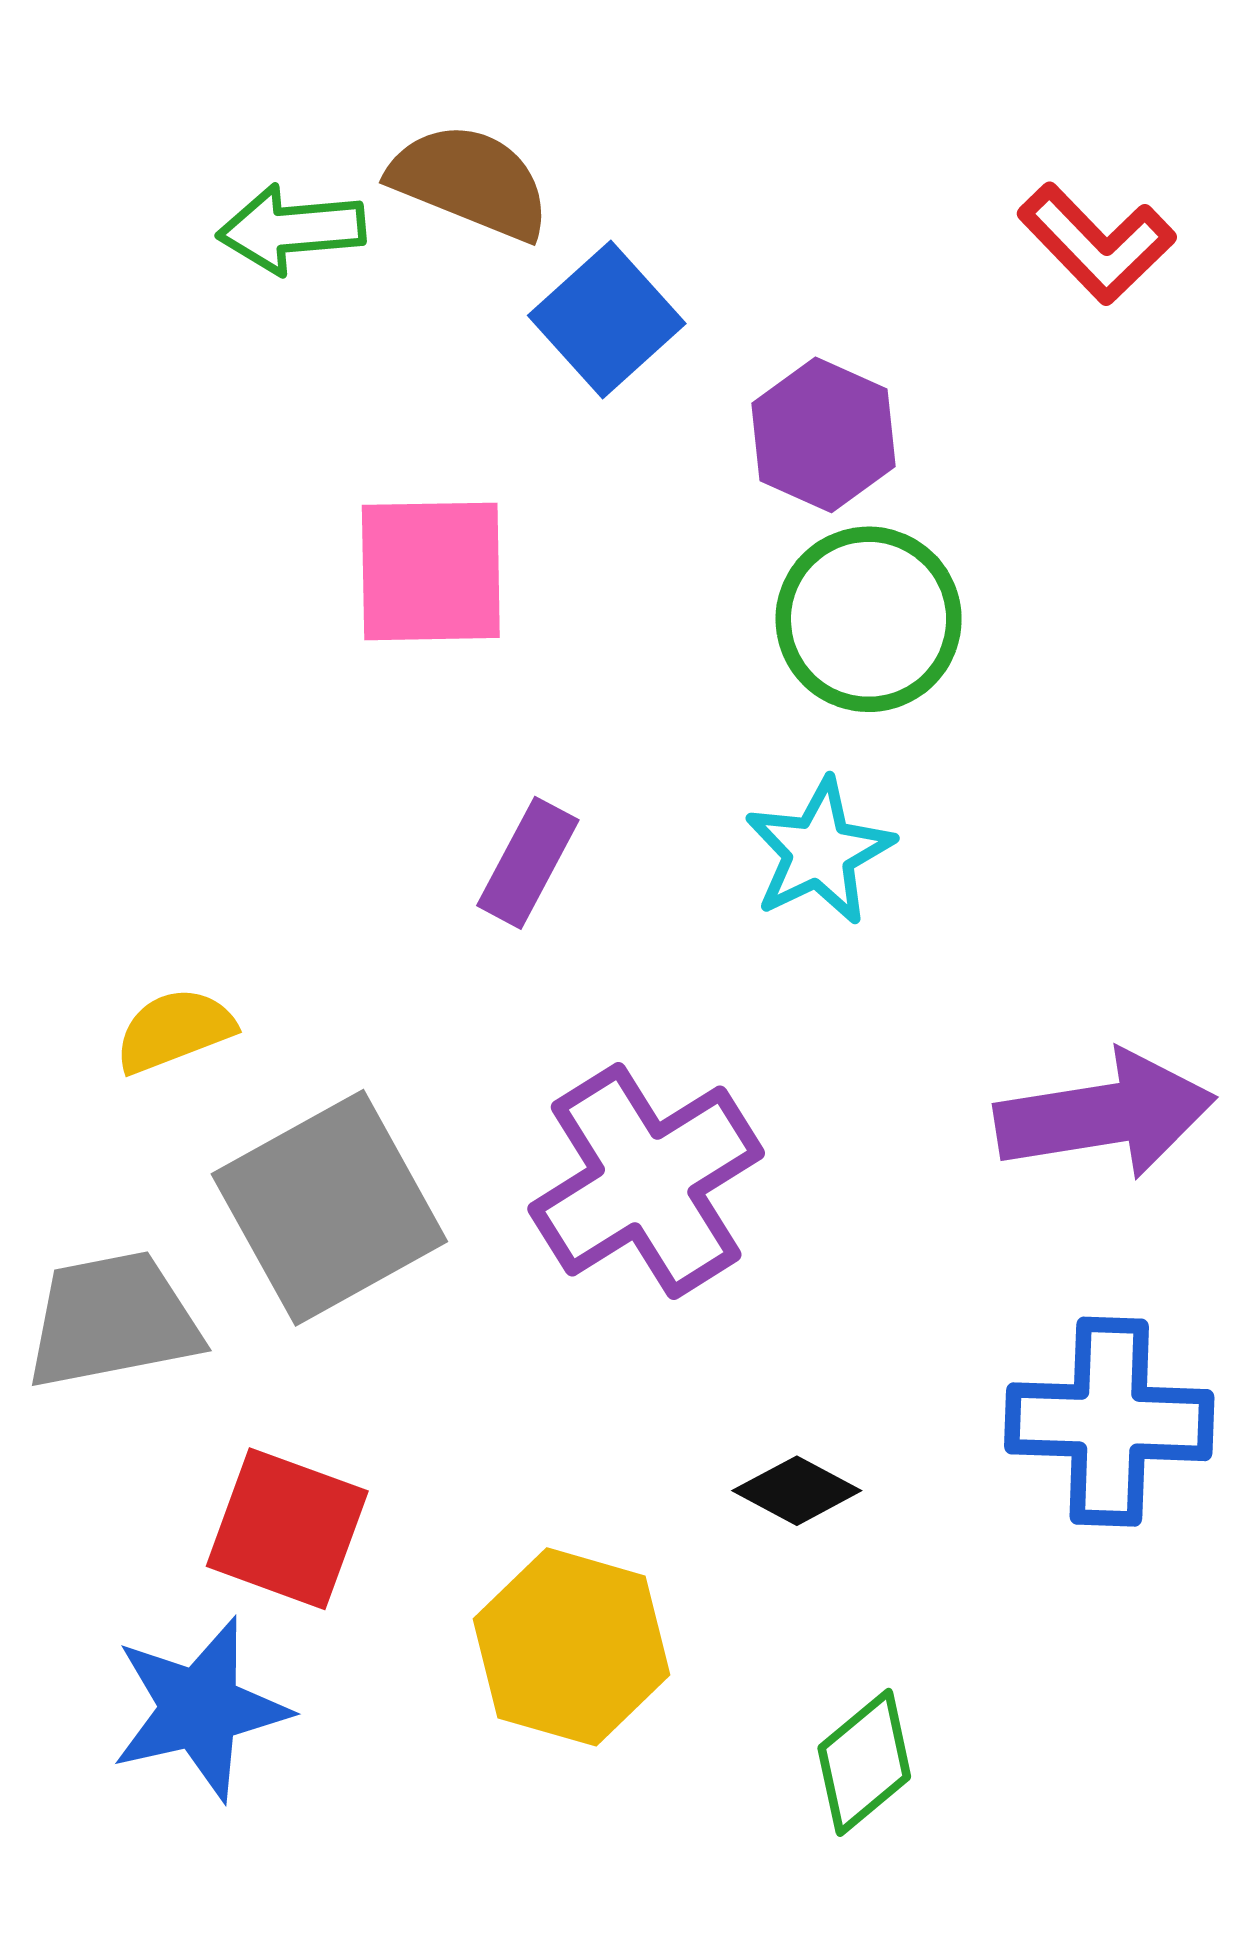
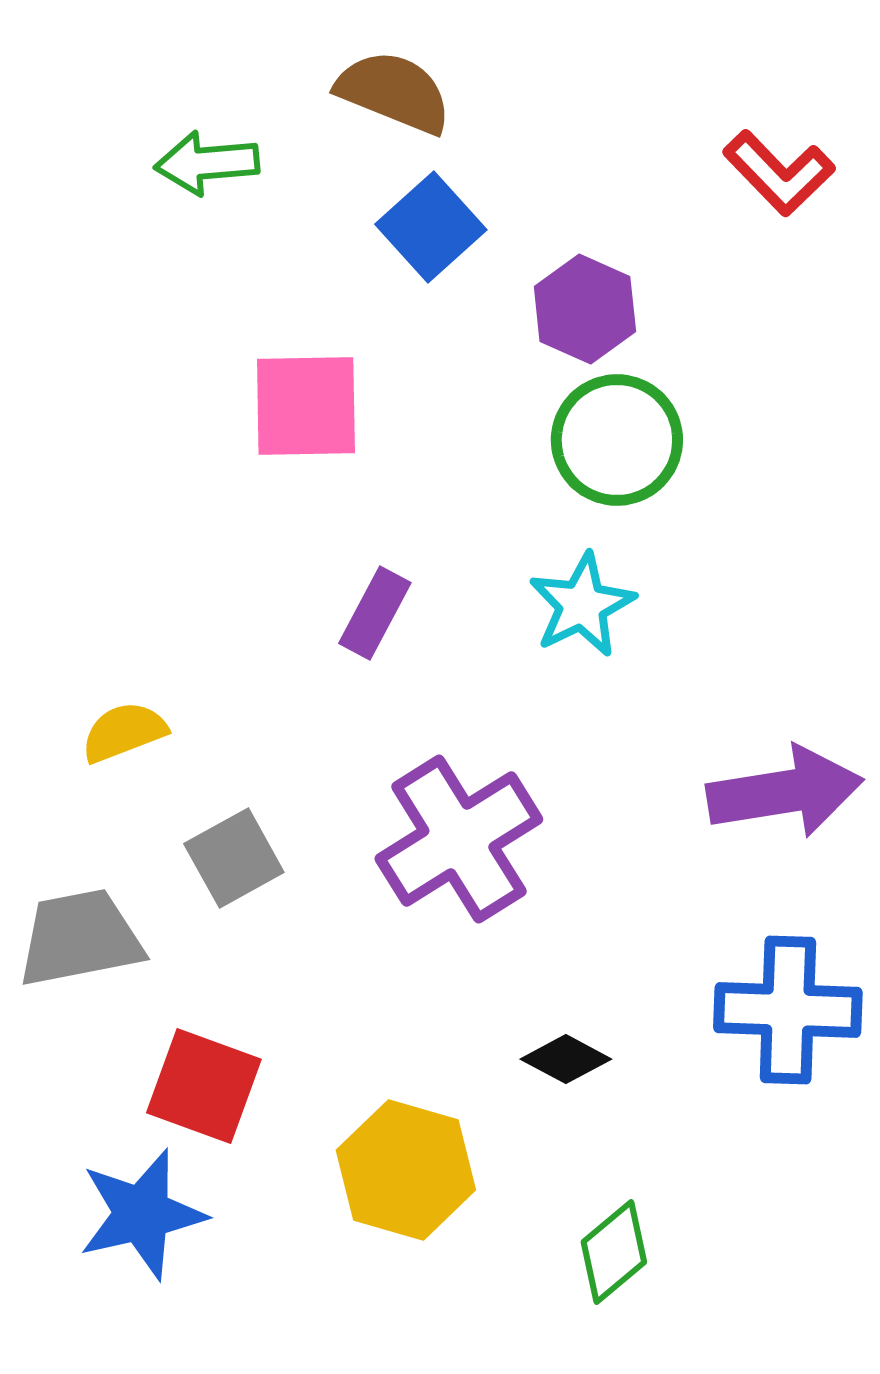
brown semicircle: (470, 182) -> (394, 92), moved
gray square: (329, 1208) -> (234, 858), size x0.6

